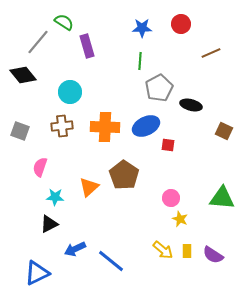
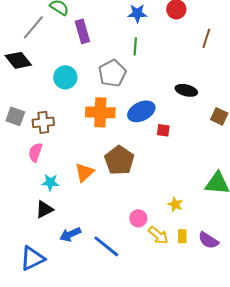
brown line: (211, 53) -> (206, 38), turned -48
gray pentagon: (159, 88) -> (112, 73), moved
brown cross: (62, 126) -> (43, 122), moved
pink circle: (171, 198) -> (138, 218), moved

